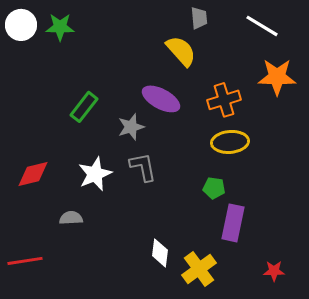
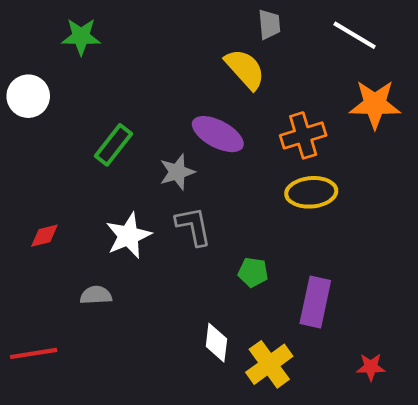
white circle: (21, 25) -> (28, 96), moved
red diamond: (33, 174) -> (44, 236), size x0.7
green pentagon: (214, 188) -> (253, 272), moved

